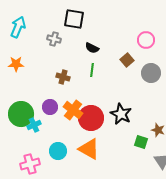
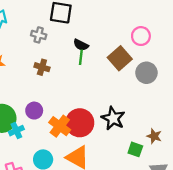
brown square: (127, 60) -> (120, 58), size x1.5
green line: (92, 70) -> (81, 57), moved
brown cross: (63, 77) -> (42, 67), moved
orange cross: (73, 110) -> (60, 126), moved

